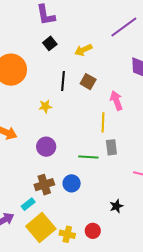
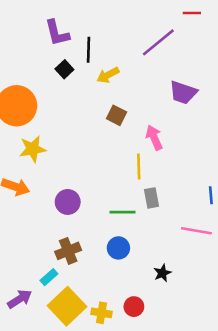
black line: (63, 81) -> (88, 50), moved
yellow star: (45, 106) -> (33, 149), moved, size x1.5
blue circle: (72, 183) -> (118, 248), moved

